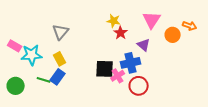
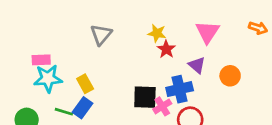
orange arrow: (190, 26) -> (258, 28), moved
gray triangle: (61, 32) -> (101, 35), moved
orange circle: (173, 35) -> (230, 76), moved
pink rectangle: (15, 46) -> (41, 60), moved, turned -32

